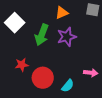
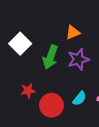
cyan semicircle: (68, 86) -> (79, 99), moved

